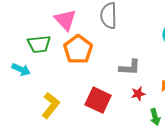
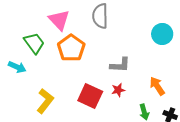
green trapezoid: (39, 44) -> (34, 43), turned -120
red star: (138, 94) -> (118, 90), moved

